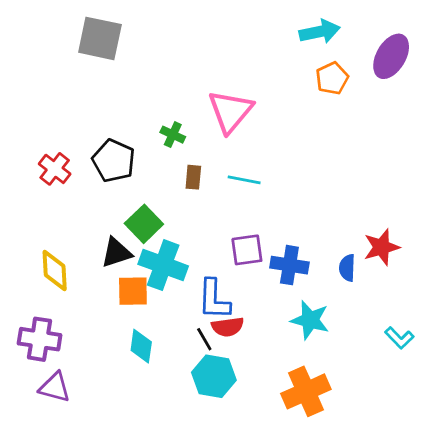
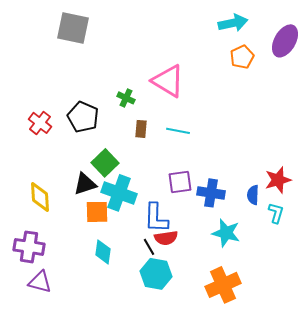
pink triangle: (230, 111) -> (168, 81), turned -39
cyan L-shape: (399, 338) -> (276, 213), moved, turned -120

